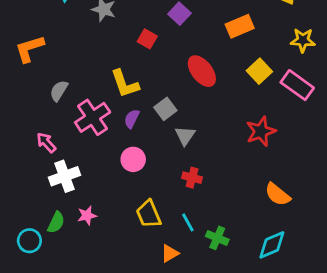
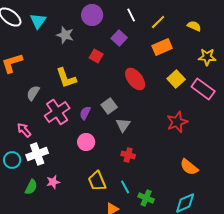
yellow L-shape: (125, 84) -> (66, 78), moved
cyan circle: (29, 241) -> (12, 160), moved

